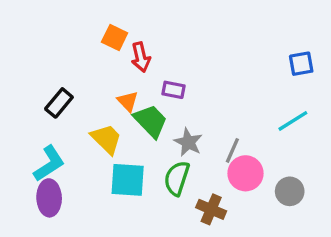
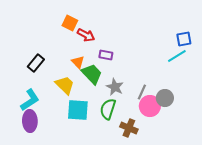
red arrow: (141, 57) -> (86, 35), turned -48
cyan line: (293, 121) -> (177, 56), moved
gray circle: (290, 191) -> (165, 98), moved

